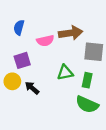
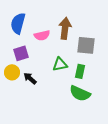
blue semicircle: (19, 27) -> (18, 23), size x1.5
brown arrow: (71, 33) -> (65, 28), turned -75

